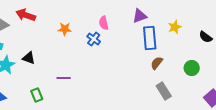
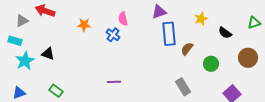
yellow star: (175, 27) -> (201, 19), moved
brown semicircle: (157, 63) -> (187, 49), moved
purple line: (64, 78) -> (114, 82), moved
green rectangle: (37, 95) -> (56, 91), turned -32

